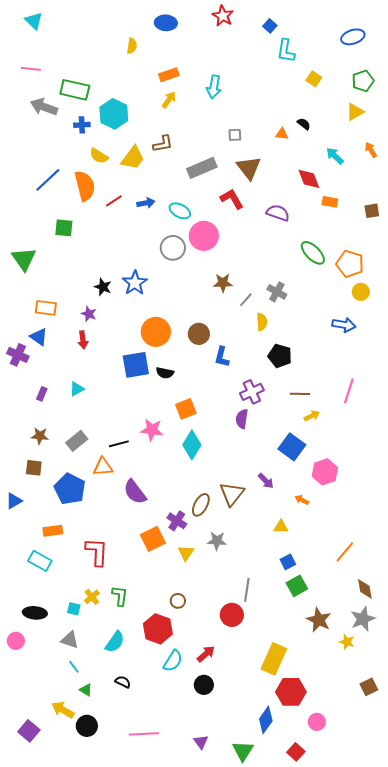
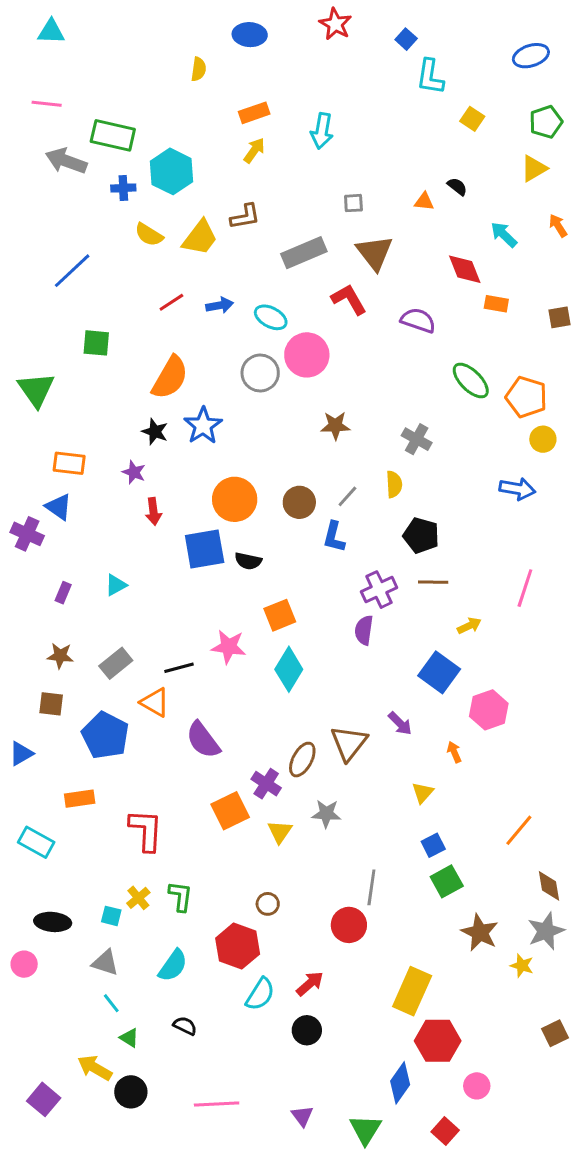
cyan triangle: (34, 21) -> (51, 32), turned -42
orange semicircle: (85, 186) -> (170, 378), moved, turned 44
gray line: (246, 300) -> (347, 496), moved
red arrow: (83, 340) -> (153, 511), moved
brown line: (300, 394) -> (433, 582), moved
orange triangle: (103, 467) -> (155, 702), turned 35
orange arrow: (302, 500) -> (454, 752), turned 40
yellow triangle: (281, 527) -> (423, 793), turned -49
cyan rectangle: (40, 561) -> (36, 842), moved

